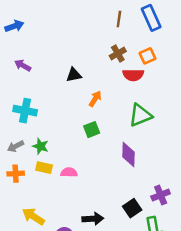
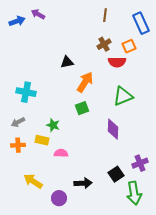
blue rectangle: (151, 18) -> (141, 23), moved
purple arrow: (23, 65) -> (38, 14), moved
orange arrow: (95, 99) -> (85, 82), size x1.5
green star: (41, 146) -> (53, 125), moved
pink semicircle: (69, 172) -> (61, 153), moved

